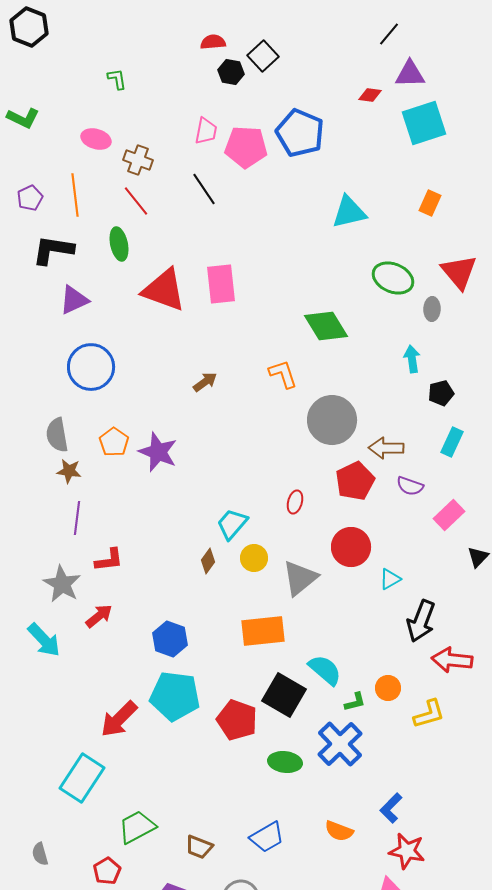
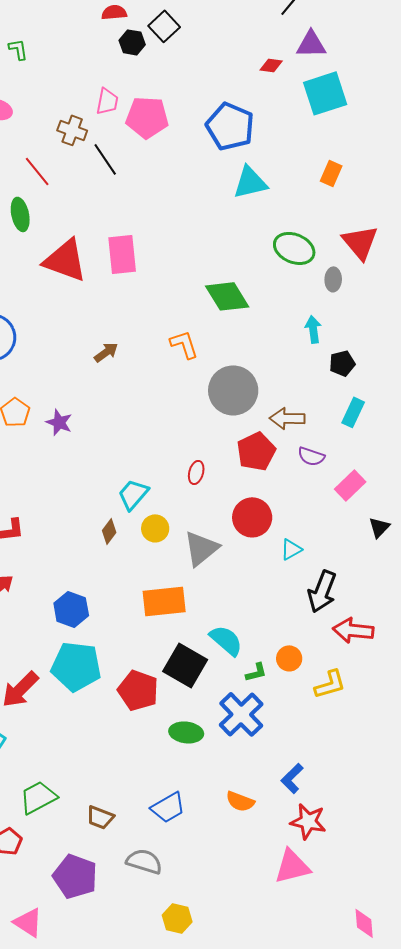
blue pentagon: (300, 133) -> (230, 126), moved
brown cross: (138, 160) -> (72, 130), moved
purple star: (158, 452) -> (59, 422), size x0.7

